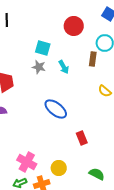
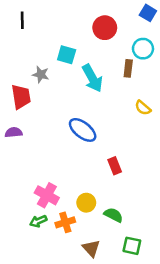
gray star: (39, 67) -> (41, 75), moved
cyan arrow: (64, 67) -> (92, 78), size x1.6
green semicircle: (97, 174) -> (113, 215), moved

